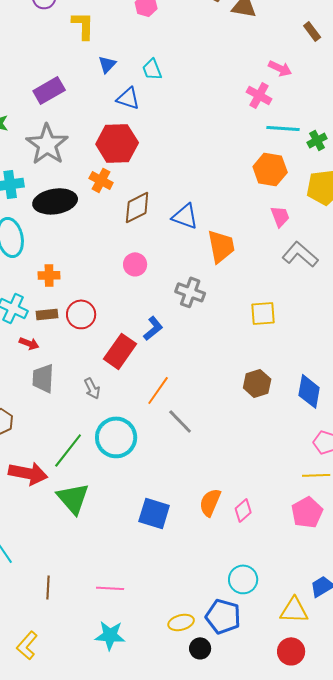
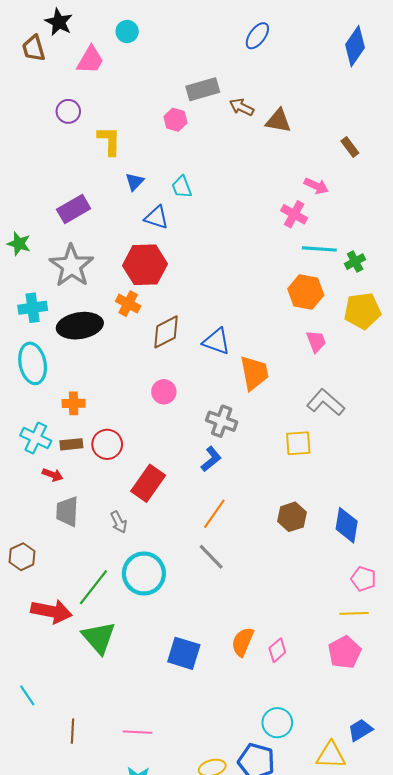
gray L-shape: (300, 254) -> (326, 402), moved
blue L-shape: (153, 328) -> (211, 459), moved
orange line: (158, 390) -> (214, 514), moved

